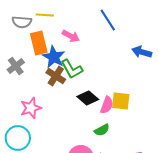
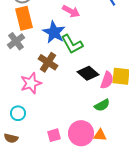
orange rectangle: (39, 43) -> (24, 18), moved
brown cross: (56, 76) -> (48, 62), moved
cyan circle: (18, 138) -> (18, 113), size x0.6

